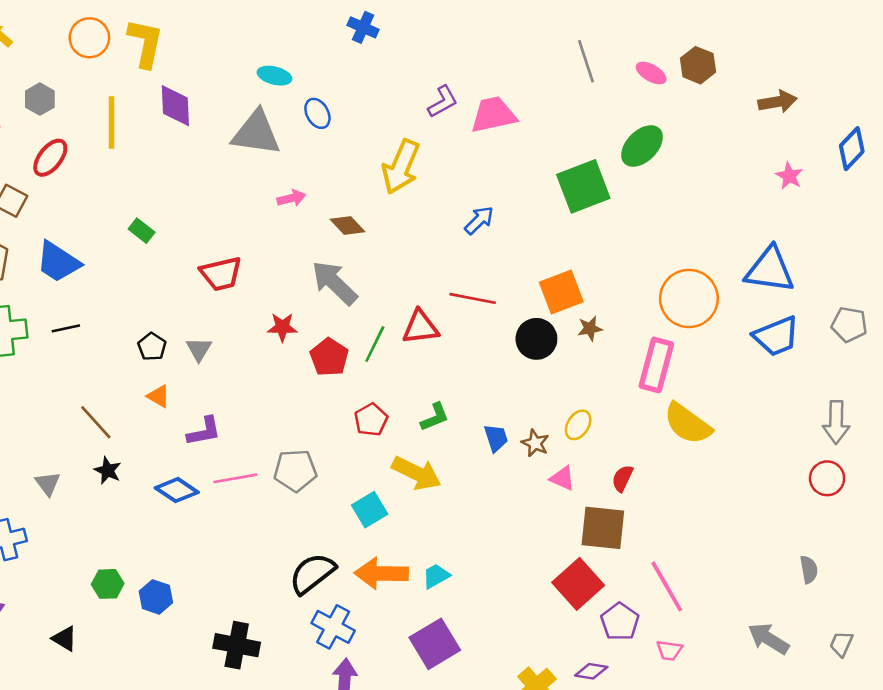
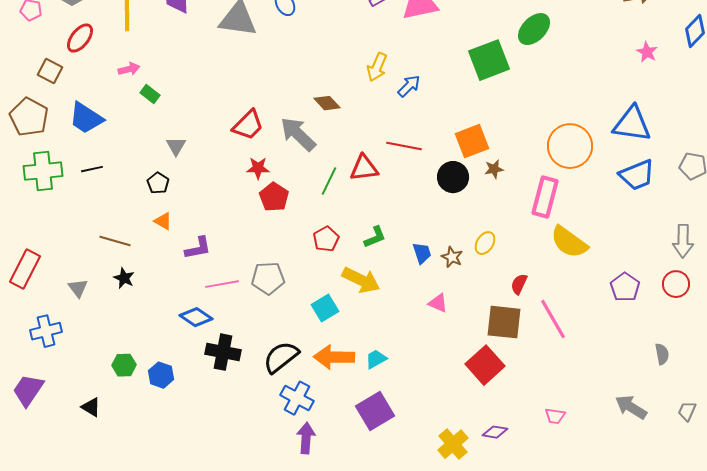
yellow arrow: (401, 167) -> (377, 67), moved, size x0.7
pink arrow: (291, 198) -> (129, 69), moved
brown diamond: (347, 225) -> (327, 103), moved
red trapezoid: (221, 274) -> (248, 125), moved, turned -32
gray triangle: (199, 349) -> (176, 146), moved
red pentagon: (329, 357) -> (274, 197), moved
brown line: (96, 422) -> (115, 241), turned -32
pink triangle: (562, 478) -> (438, 303), moved
blue diamond: (177, 490) -> (196, 317), moved
pink line: (667, 586) -> (553, 319), moved
purple pentagon: (620, 622) -> (625, 287), moved
black cross: (237, 645) -> (223, 352), moved

